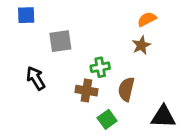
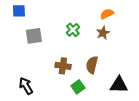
gray square: (60, 41) -> (34, 36), moved
green cross: (100, 67) -> (73, 30), moved, turned -32
black arrow: (36, 78) -> (26, 86), moved

